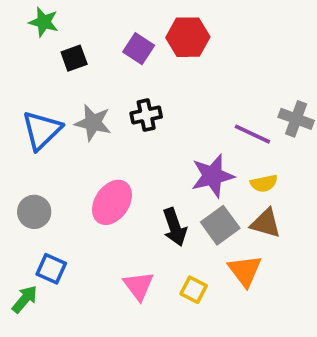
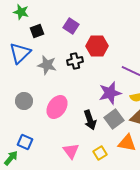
red hexagon: (188, 37) -> (97, 46), moved
blue triangle: (42, 130) -> (20, 53), moved
gray circle: (34, 212) -> (24, 101), moved
orange triangle: (245, 271) -> (127, 143), turned -42
yellow square: (194, 290) -> (100, 153), turned 32

